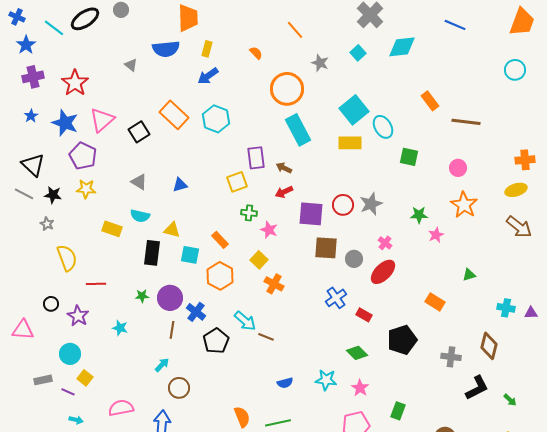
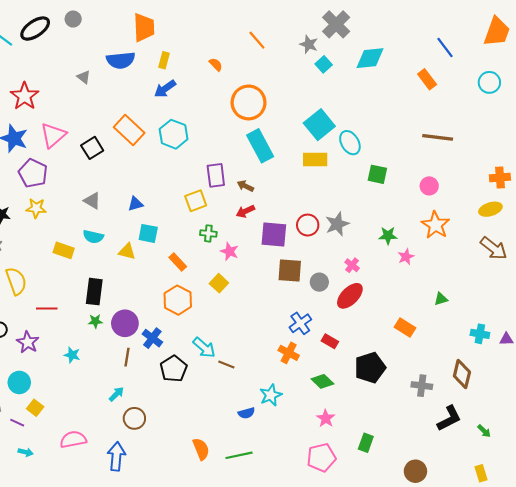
blue line: (455, 25) -> (445, 48), moved, turned 30
gray star: (320, 63) -> (309, 44), moved
orange rectangle: (430, 101) -> (427, 79), moved
black rectangle: (152, 253) -> (94, 292), moved
cyan square: (190, 255) -> (148, 233), moved
orange cross: (274, 284) -> (289, 353), moved
cyan star: (326, 380) -> (271, 395), moved, turned -30

